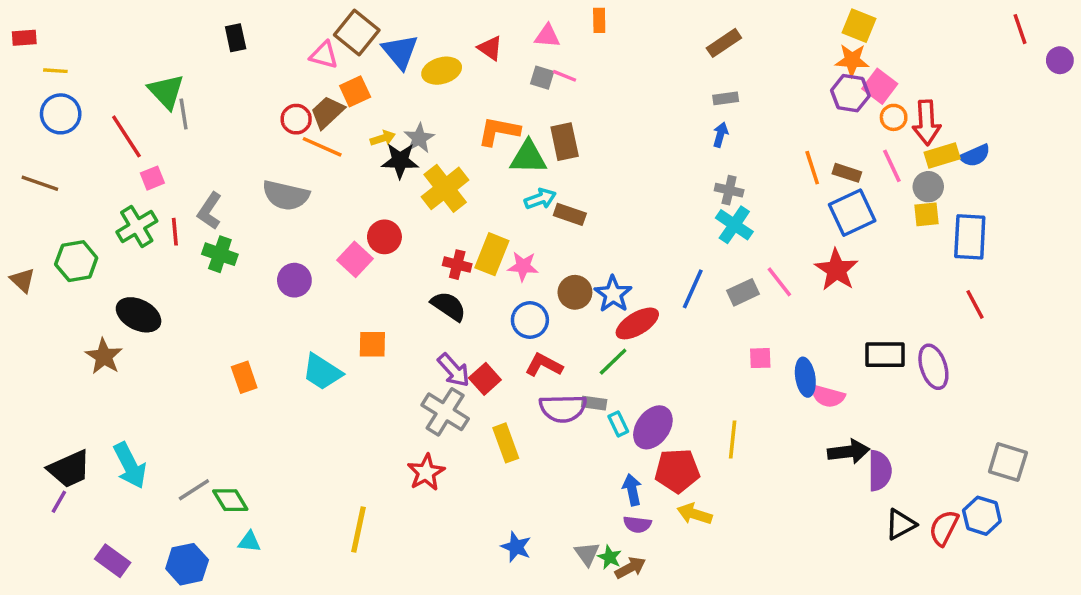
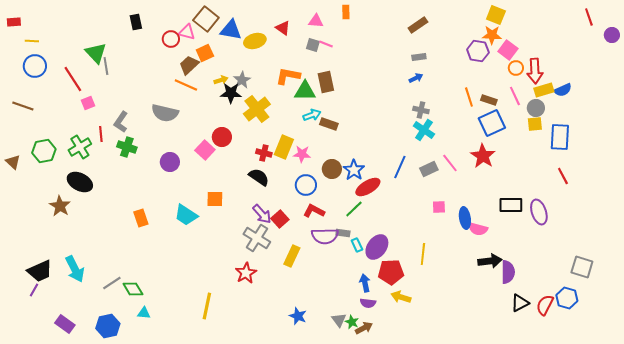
blue triangle: (400, 52) -> (231, 30), turned -40
purple hexagon: (850, 93) -> (478, 51), moved
red circle: (296, 119) -> (171, 39), moved
blue arrow: (720, 135) -> (416, 78), turned 48
green cross: (137, 226) -> (80, 147), moved
yellow rectangle: (506, 443) -> (292, 256), turned 45

